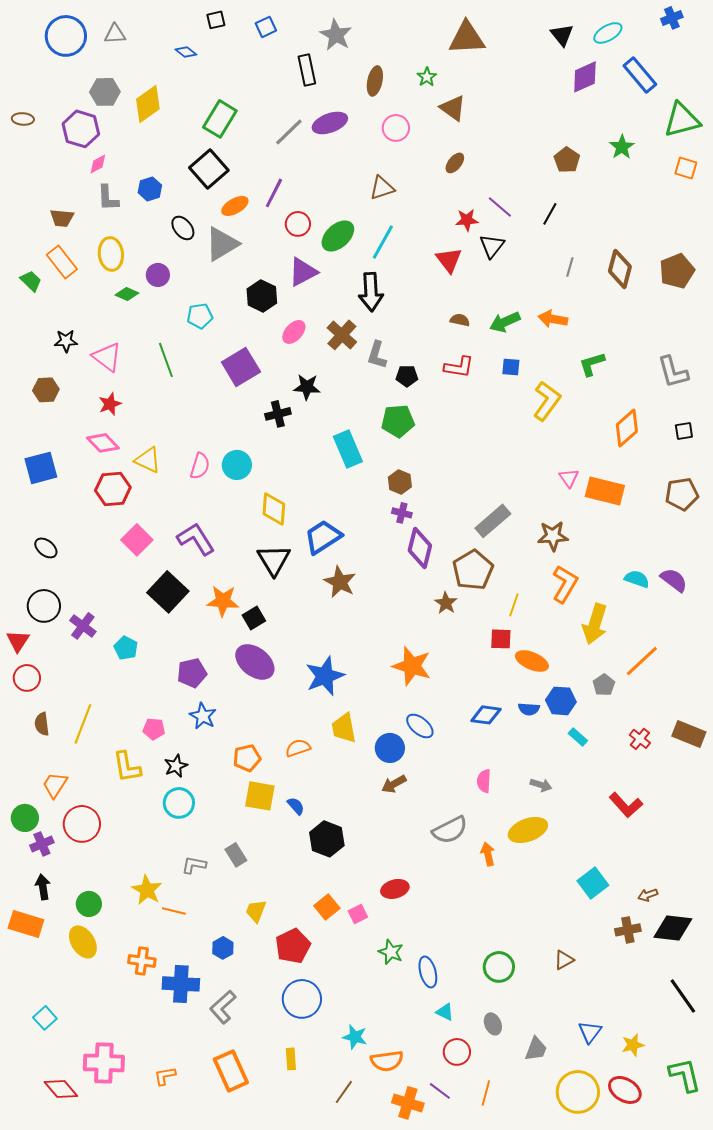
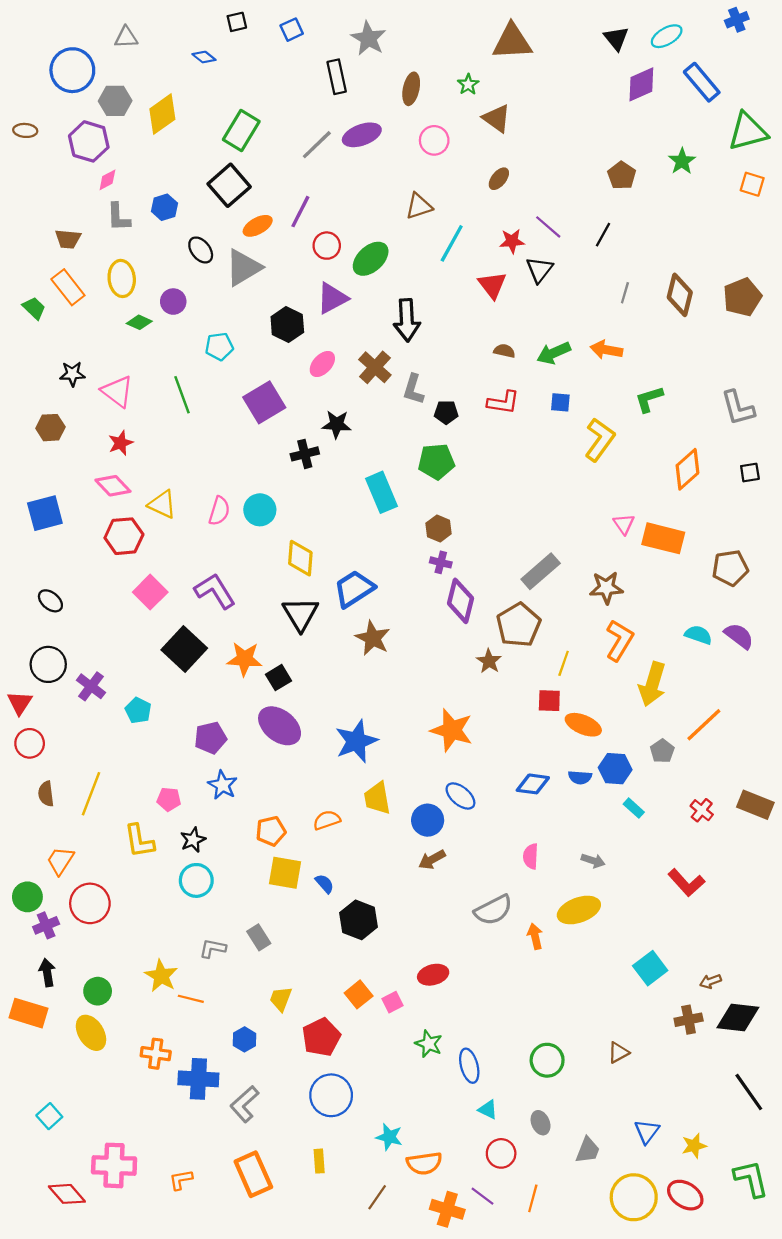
blue circle: (66, 36) -> (72, 70), moved
cyan line: (383, 242) -> (452, 243), moved
brown pentagon: (682, 494) -> (730, 568), moved

